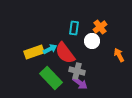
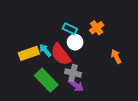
cyan rectangle: (74, 28) -> (70, 29), turned -72
white circle: (92, 41) -> (75, 42), moved
cyan arrow: (50, 49) -> (45, 50), turned -104

